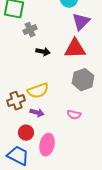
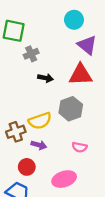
purple triangle: (81, 22) -> (87, 45), turned -36
gray hexagon: (83, 80) -> (71, 109), moved
pink ellipse: (47, 145) -> (64, 179), moved, turned 60

